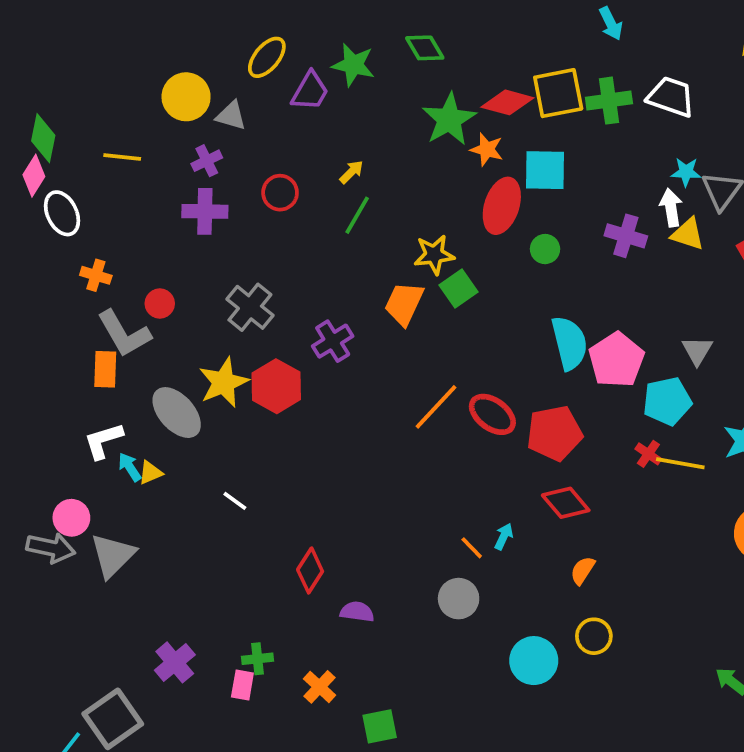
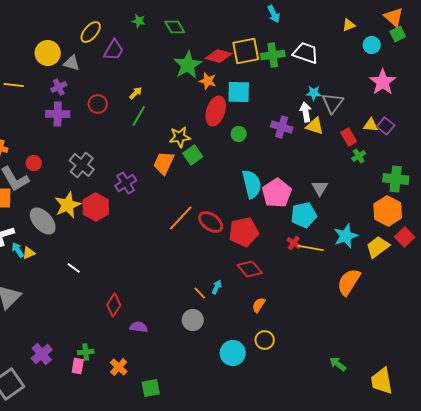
green star: (353, 65) -> (139, 21), moved, size x0.6

